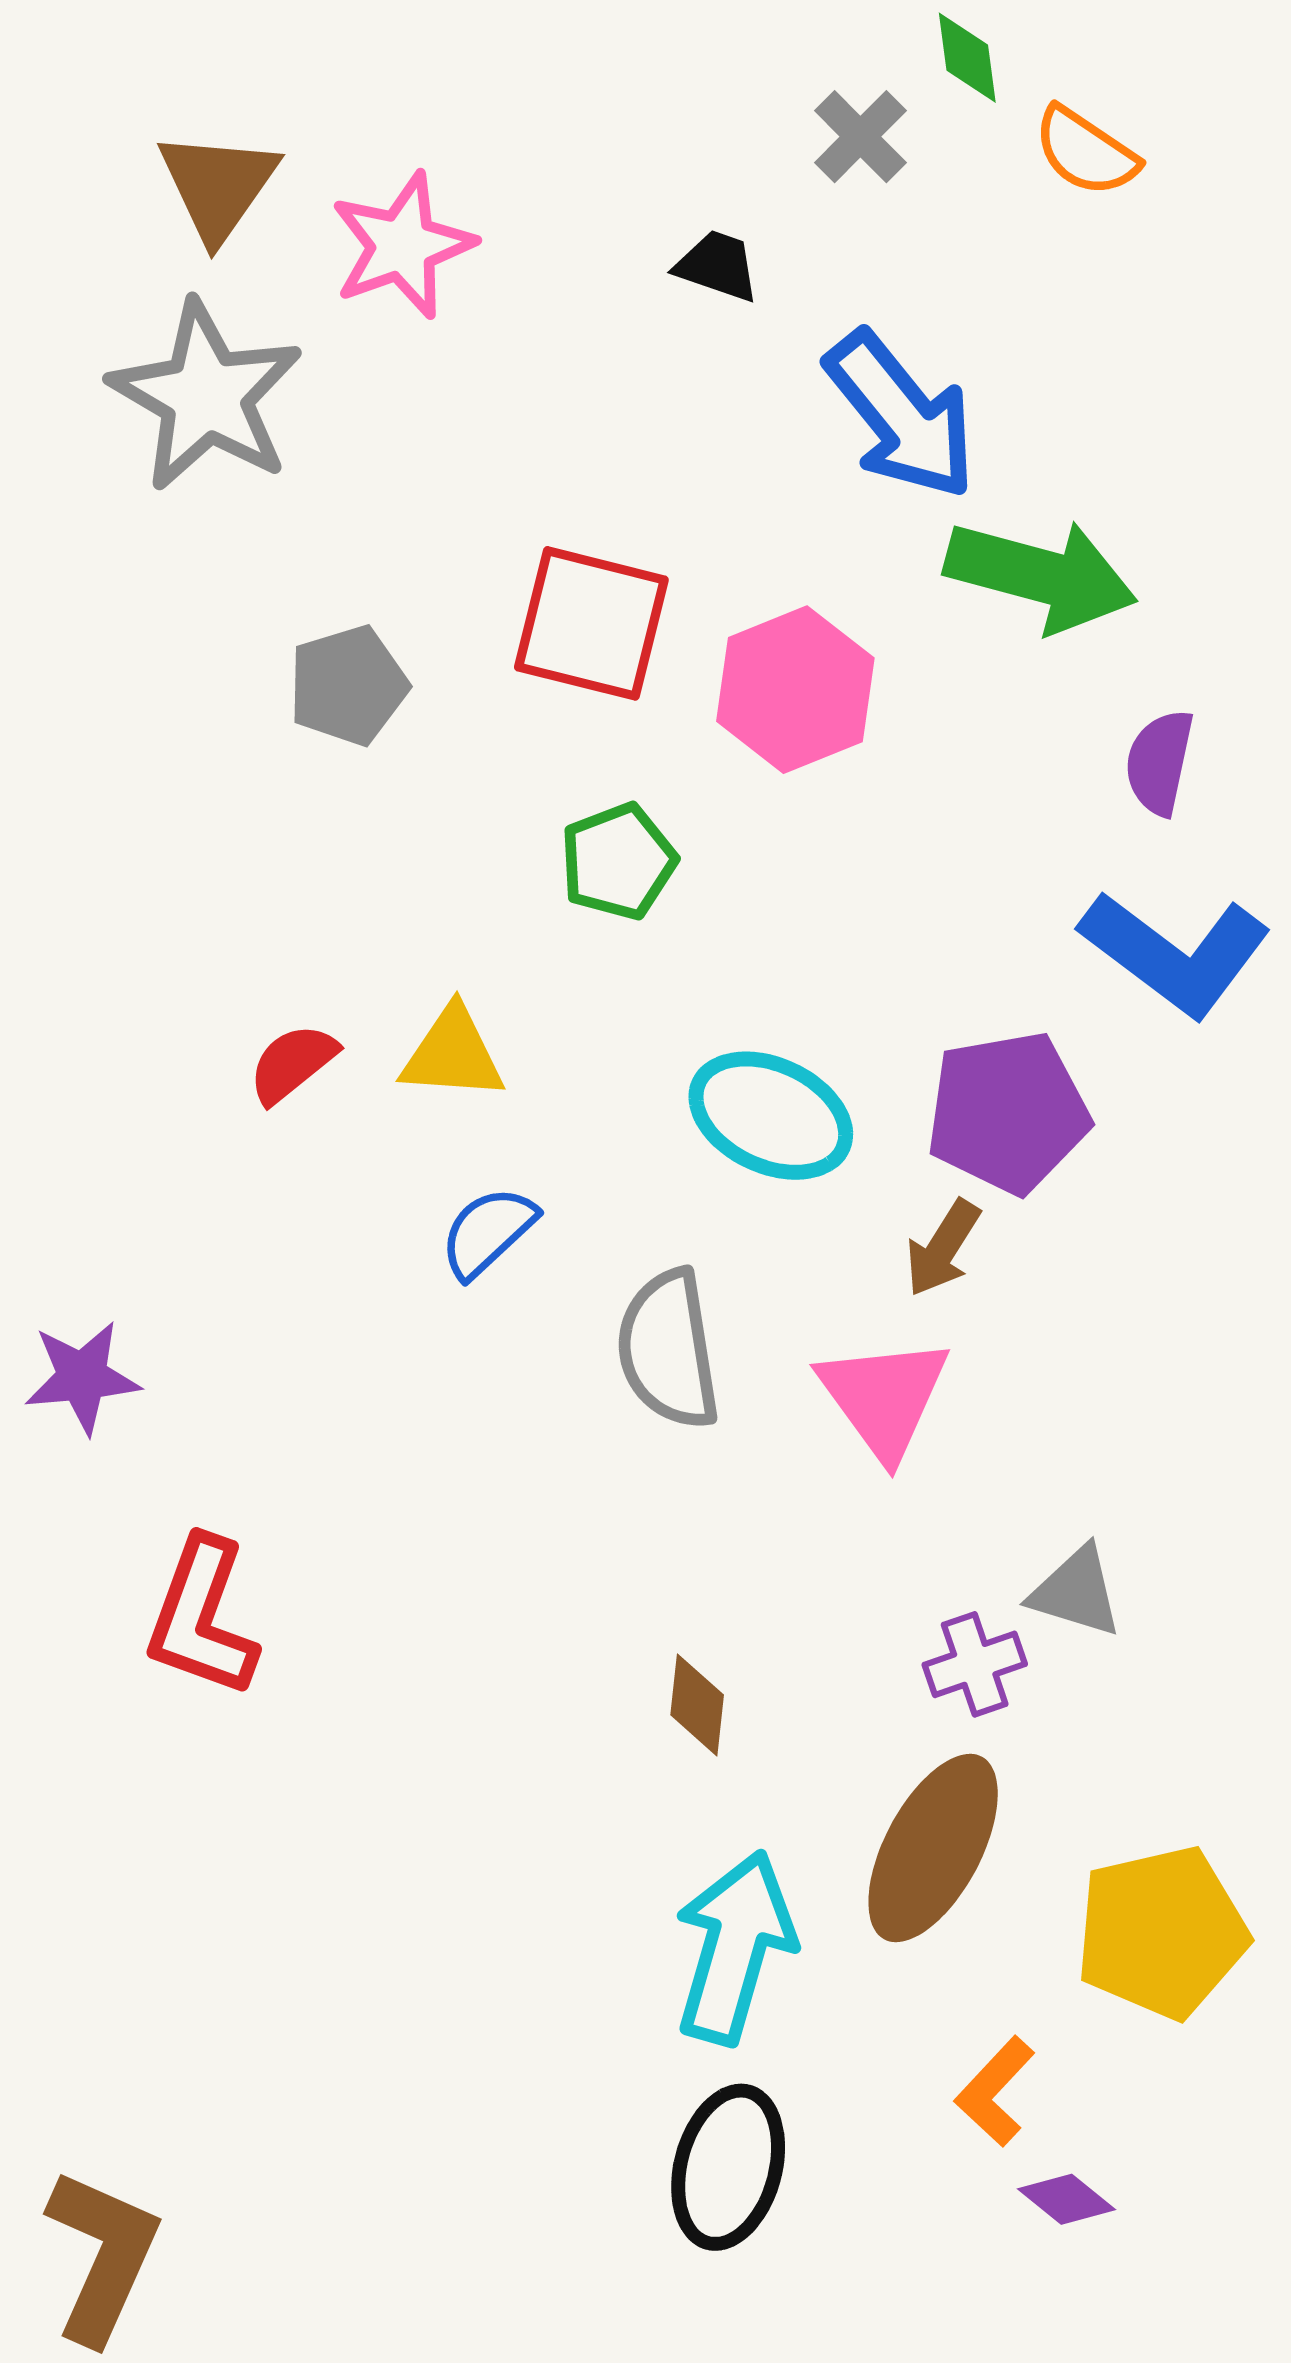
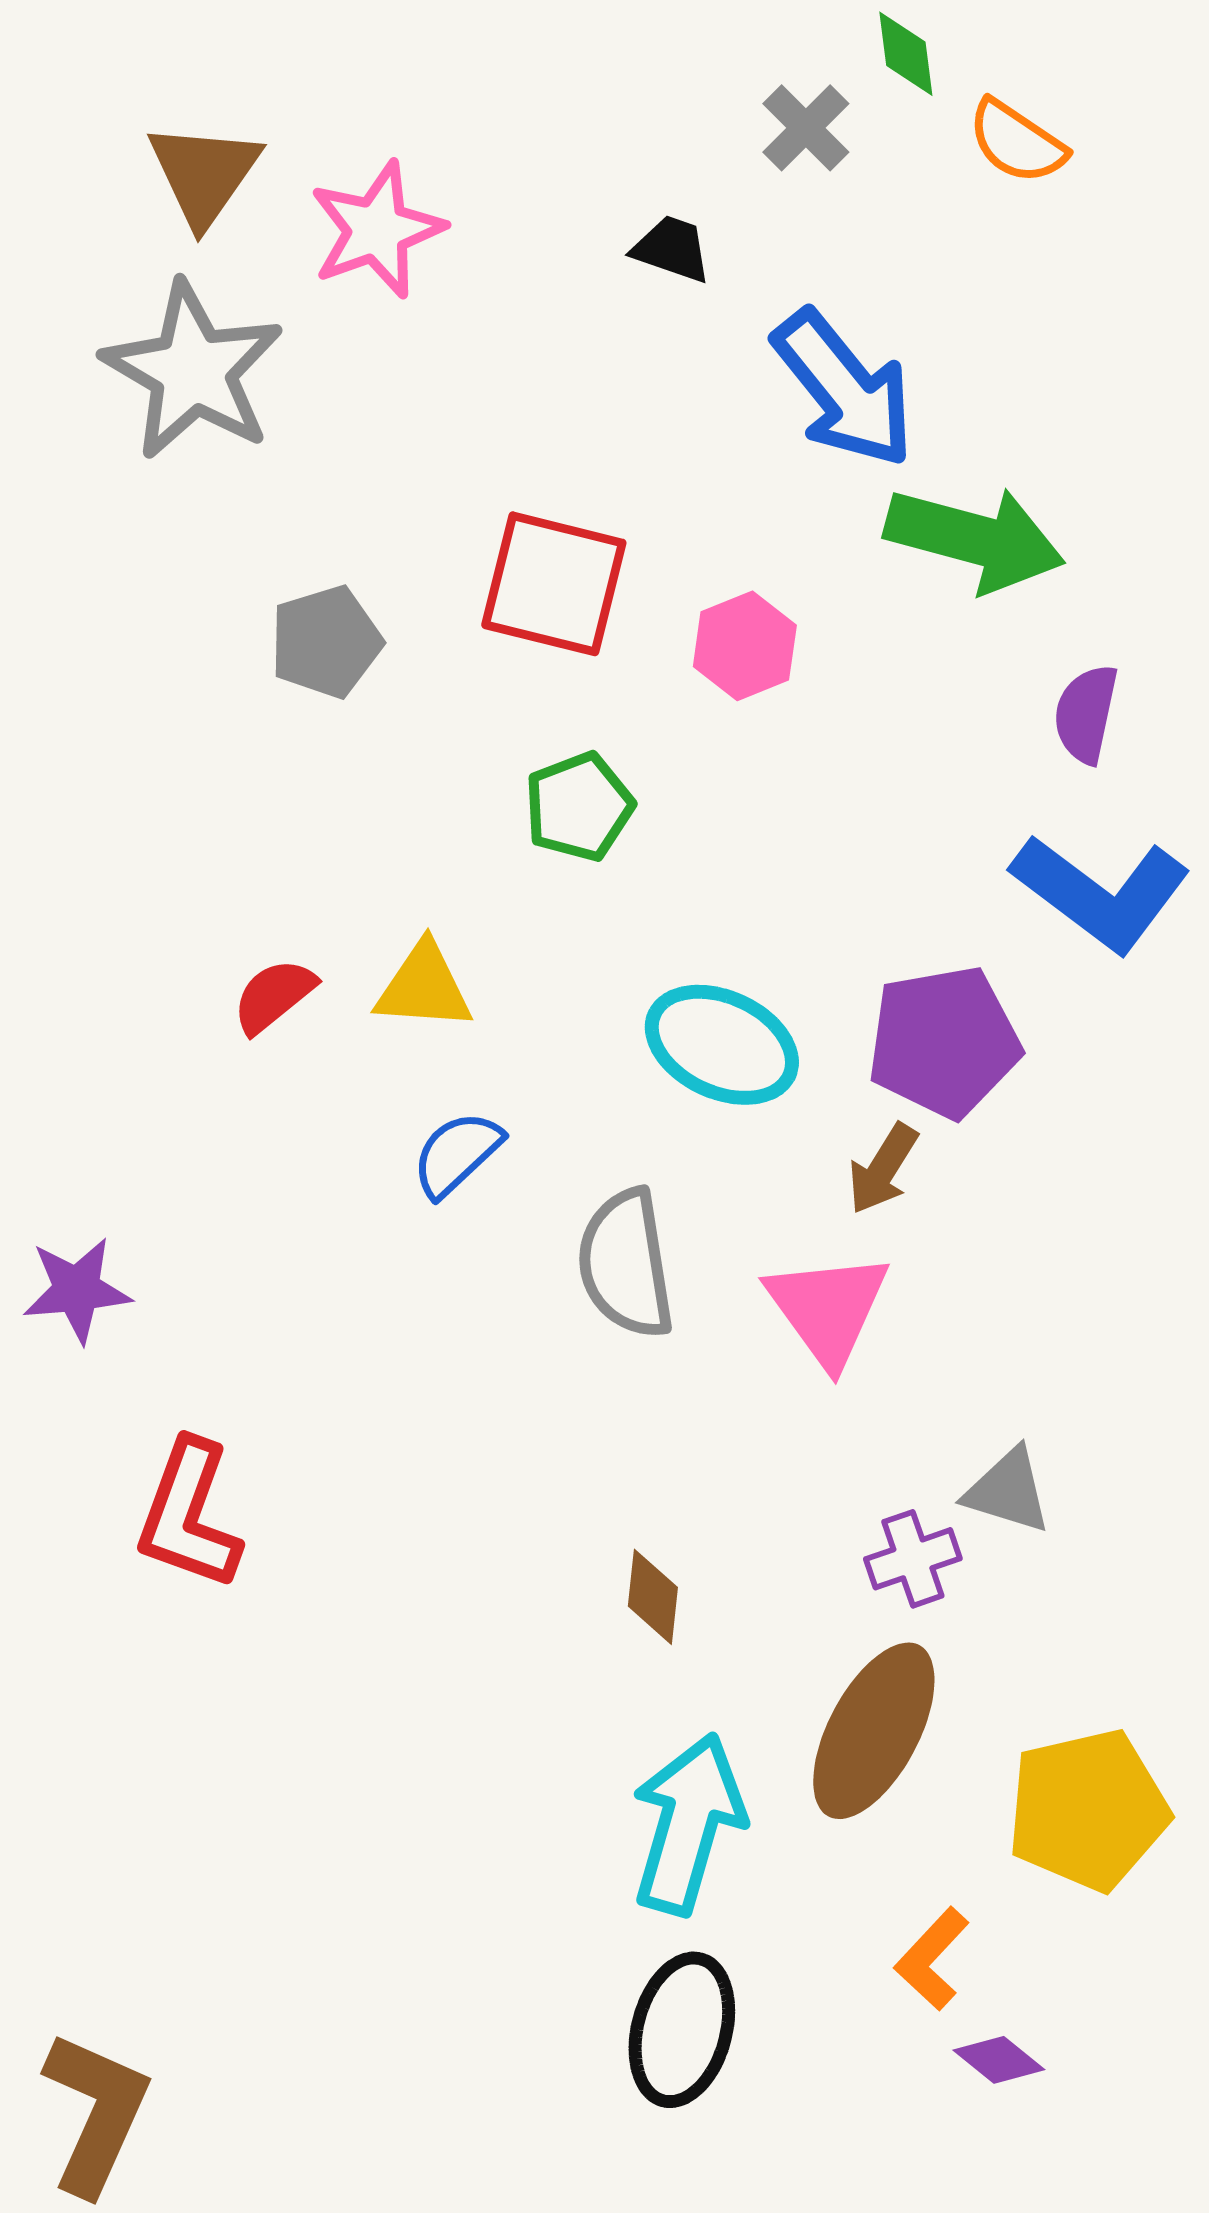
pink hexagon: (795, 690) -> (745, 646), size x0.7

